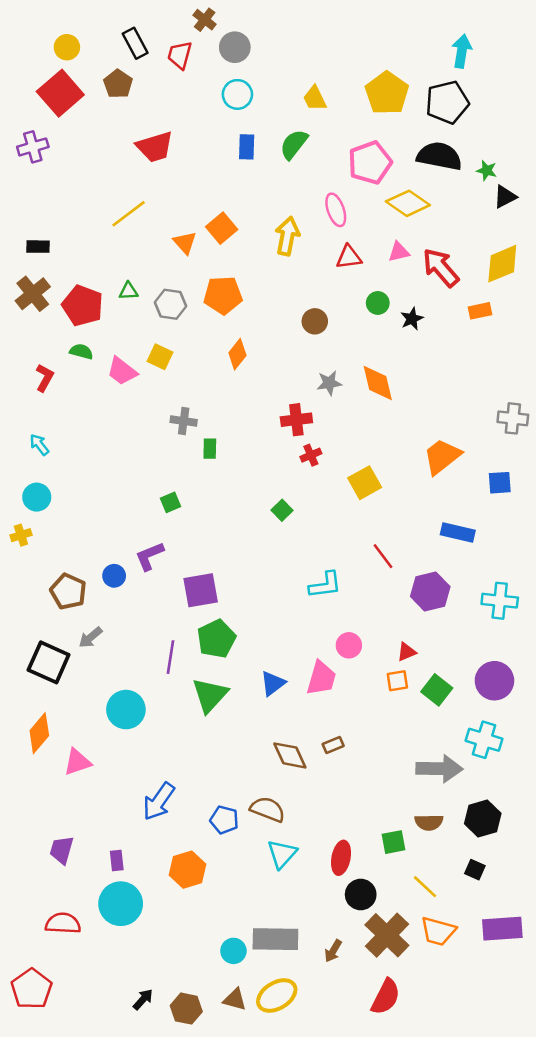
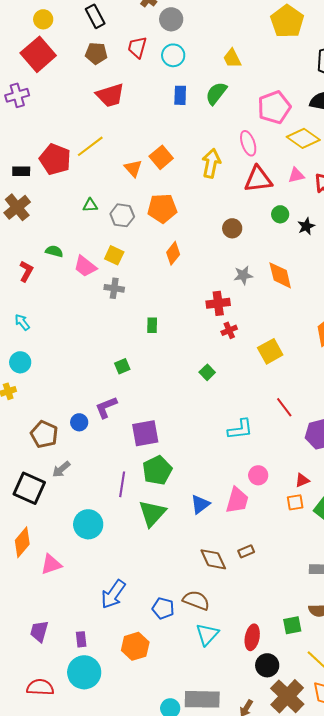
red trapezoid: (180, 55) -> (137, 47), moved
brown pentagon: (118, 84) -> (96, 53), moved, turned -30
yellow pentagon: (387, 93) -> (287, 21), moved
red triangle: (349, 257) -> (258, 179), size x1.4
red pentagon: (83, 306) -> (55, 159), moved
gray cross: (184, 421) -> (114, 288), moved

